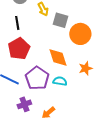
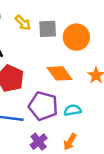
cyan semicircle: (60, 81) -> (73, 110), moved

